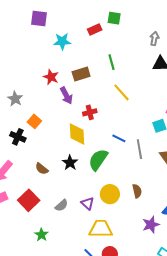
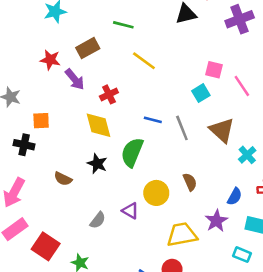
green line: (112, 62) -> (123, 25), turned -49
orange square: (34, 121) -> (41, 121), turned -32
red square: (29, 200) -> (46, 246), moved
yellow trapezoid: (101, 229) -> (182, 235), moved

